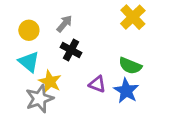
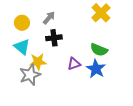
black cross: (71, 50) -> (54, 38), turned -35
yellow star: (50, 82) -> (38, 62), turned -30
purple triangle: (97, 84) -> (74, 64), turned -40

